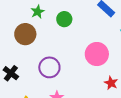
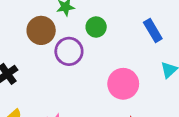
purple circle: (49, 67) -> (69, 51), moved

